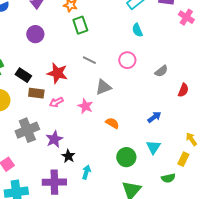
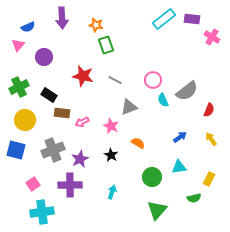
cyan semicircle: (137, 30) -> (163, 100), moved
purple circle: (35, 34) -> (44, 57), moved
gray semicircle: (161, 71) -> (187, 91), size x1.6
red star: (57, 73) -> (83, 76), moved
yellow arrow: (191, 139) -> (211, 139), moved
cyan triangle: (153, 147) -> (179, 167), turned 49
black star: (68, 156) -> (111, 155), moved
purple cross: (54, 182) -> (70, 185), moved

